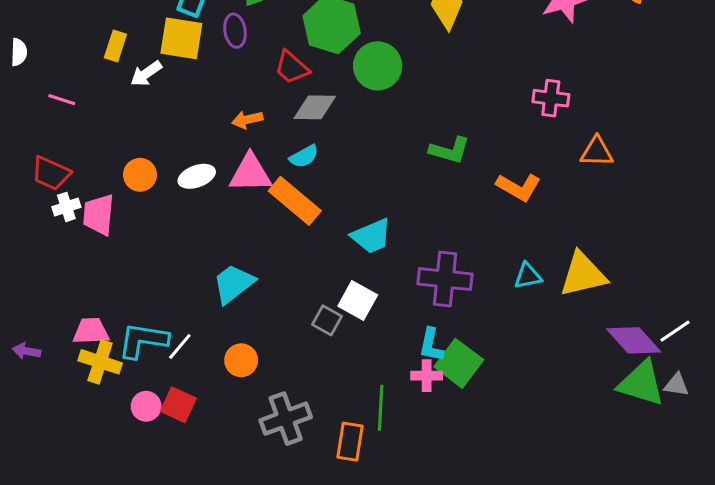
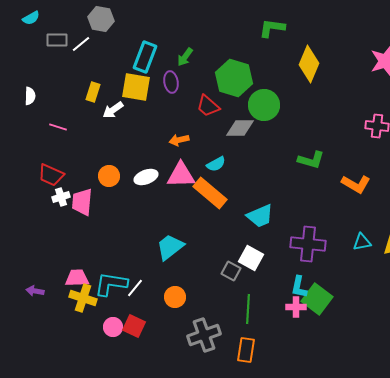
gray diamond: (315, 107) -> (240, 128), moved
green line: (381, 408) -> (248, 309), moved

